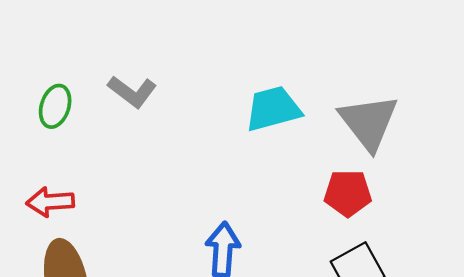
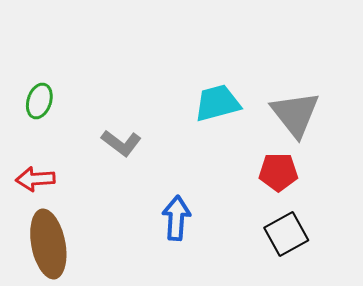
gray L-shape: (132, 92) -> (121, 143), moved

